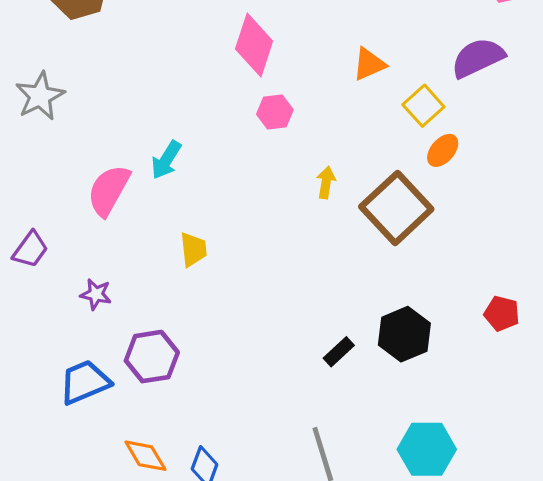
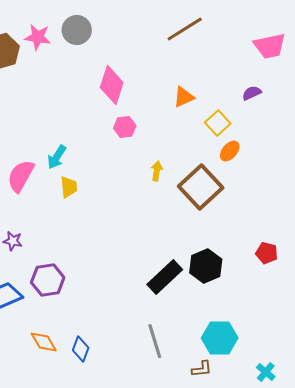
purple semicircle: (478, 58) -> (252, 93), size x0.6
yellow trapezoid: (193, 249) -> (69, 187), moved
black rectangle: (339, 352) -> (165, 277), size x1.8

